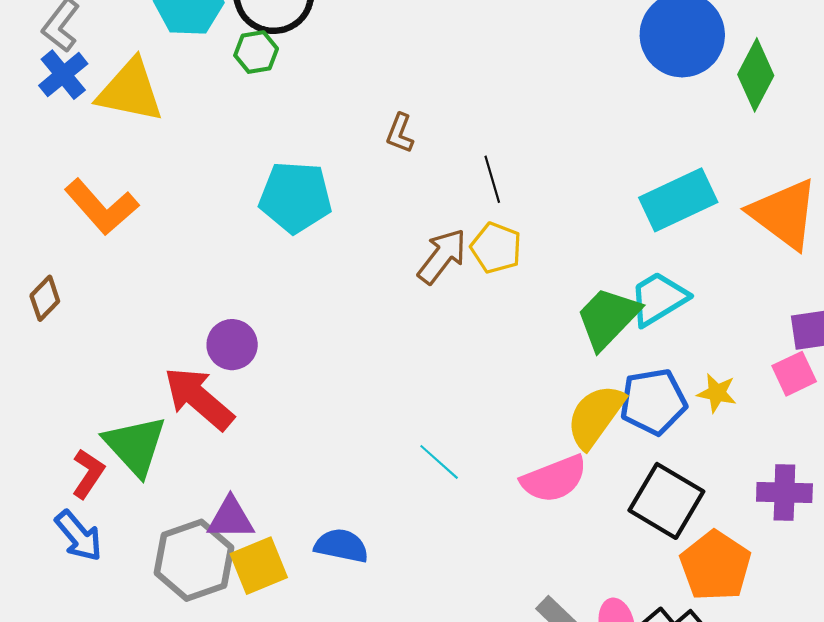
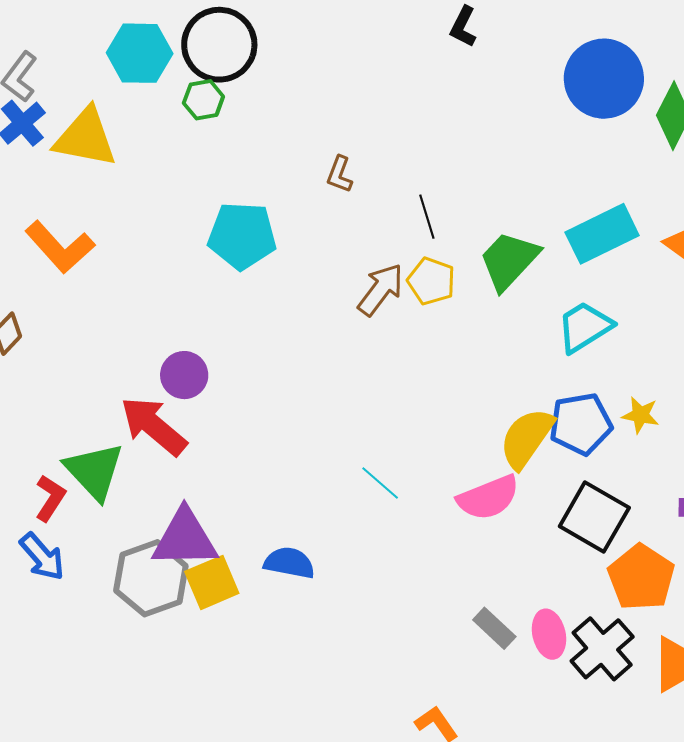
green trapezoid: (608, 318) -> (509, 260), moved
purple triangle: (231, 518) -> (185, 538), size x1.5

